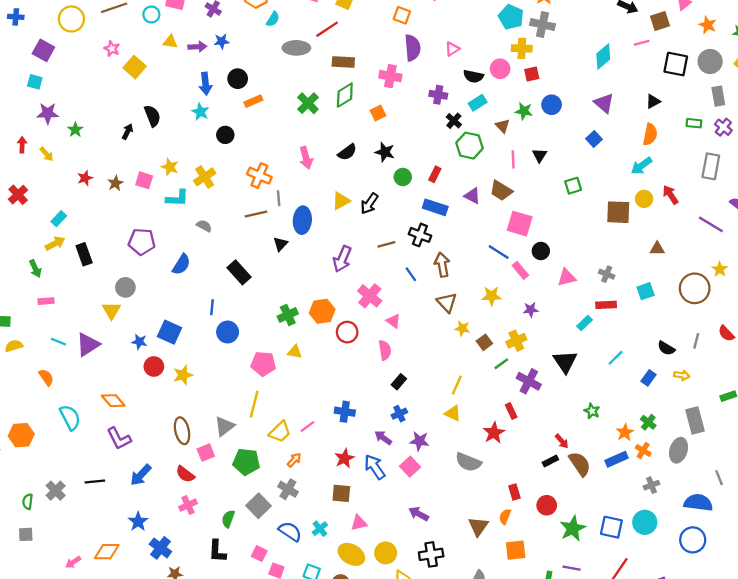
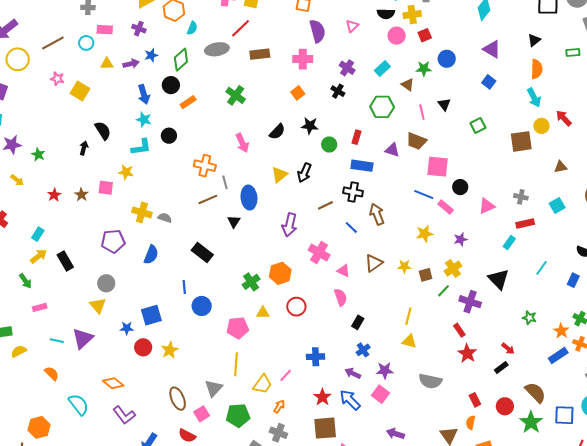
black semicircle: (473, 76) -> (386, 14), moved
green diamond: (345, 95) -> (181, 60), moved
purple cross: (438, 95) -> (347, 68), turned 35
black cross: (454, 121) -> (338, 91), moved
cyan arrow: (641, 166) -> (534, 98), turned -72
yellow cross: (205, 177) -> (142, 212), moved, turned -30
cyan L-shape: (177, 198) -> (141, 147), moved
brown triangle: (447, 303) -> (374, 263), moved, turned 48
blue square: (170, 332) -> (151, 315), turned -30
red circle: (347, 332) -> (296, 307), moved
brown square: (484, 342) -> (426, 275), turned 32
red star: (494, 433) -> (467, 353), moved
brown semicircle: (580, 464) -> (535, 393), moved
brown square: (341, 493) -> (325, 428), size x1.4

